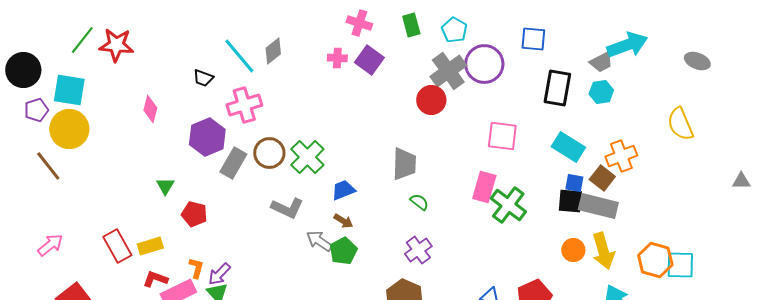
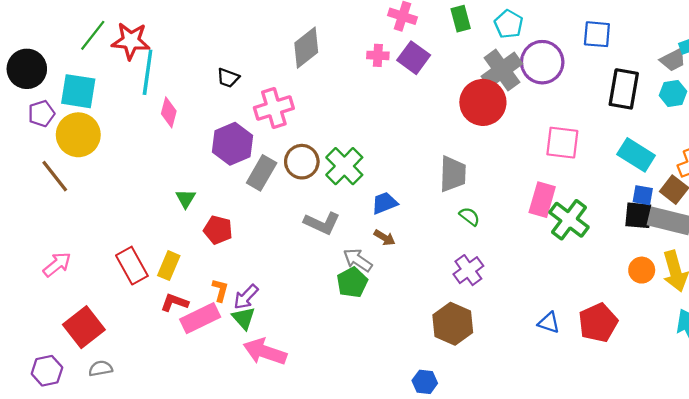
gray diamond: (273, 51) -> (306, 48), size x1.4
cyan line: (239, 56) -> (148, 72), moved, turned 48
red circle: (431, 100) -> (483, 102), size x1.4
yellow rectangle: (150, 246) -> (169, 266), turned -50
green pentagon: (343, 251) -> (352, 282), moved

